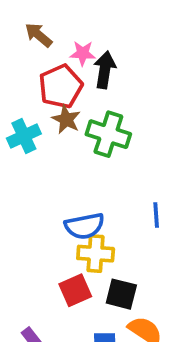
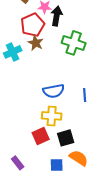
green cross: (108, 134) -> (74, 43), moved
blue semicircle: (85, 226) -> (54, 91), moved
black square: (121, 294) -> (66, 138), turned -30

